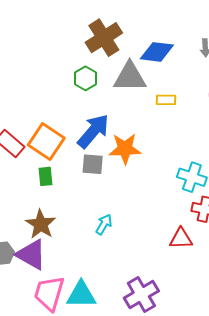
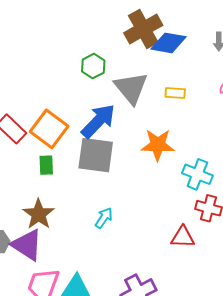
brown cross: (104, 38) -> (143, 29), moved
gray triangle: (130, 77) -> (131, 88), moved, turned 48
orange star: (125, 149) -> (158, 145), moved
gray square: (93, 164) -> (96, 155), size x1.6

